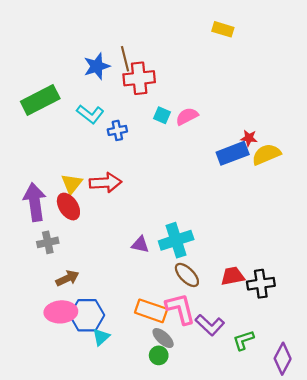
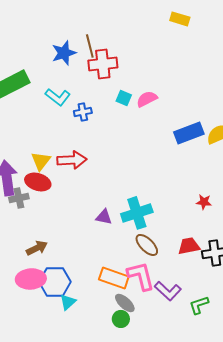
red star: (249, 138) -> (204, 202), moved
red ellipse: (68, 207) -> (38, 182), turned -40
gray cross: (48, 242) -> (19, 198), moved

